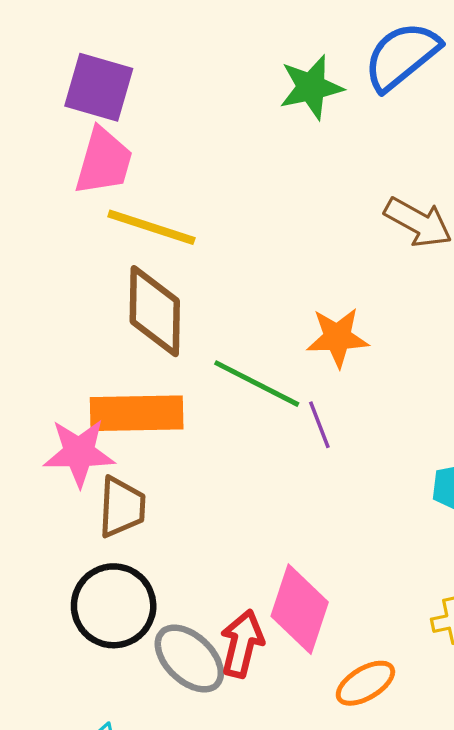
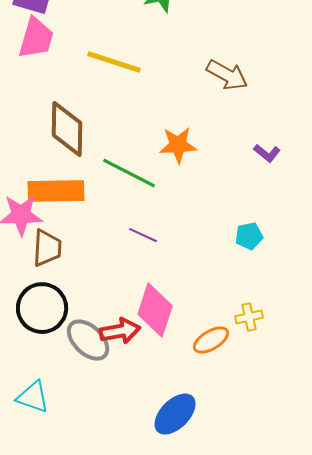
yellow line: (151, 227) -> (114, 62), moved
purple line: (319, 425) -> (143, 235), moved, turned -44
red arrow: (242, 644) -> (120, 331), turned 66
orange ellipse: (365, 683) -> (211, 340), moved

